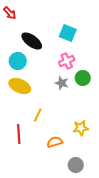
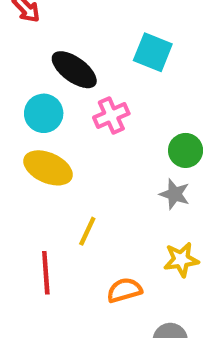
pink cross: (67, 61) -> (111, 116), moved
gray star: (62, 83) -> (175, 194), moved

